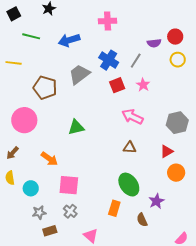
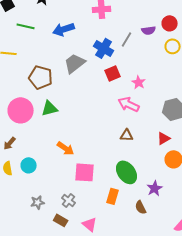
gray line: (136, 61) -> (127, 39), moved
pink star: (143, 85) -> (139, 82), moved
green triangle: (76, 127) -> (50, 108), moved
orange arrow: (49, 159) -> (66, 148), moved
pink square: (69, 185) -> (85, 172), moved
cyan circle: (31, 188) -> (29, 165), moved
brown rectangle: (50, 231) -> (61, 220), moved, turned 48

